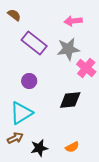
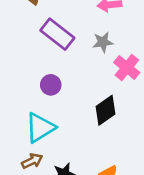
gray star: (68, 49) -> (103, 42), size x0.7
black diamond: (70, 100) -> (105, 110), turned -30

